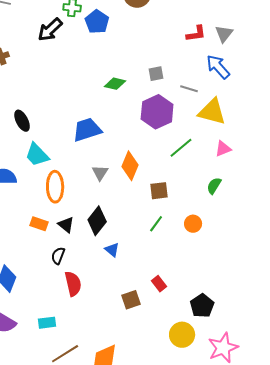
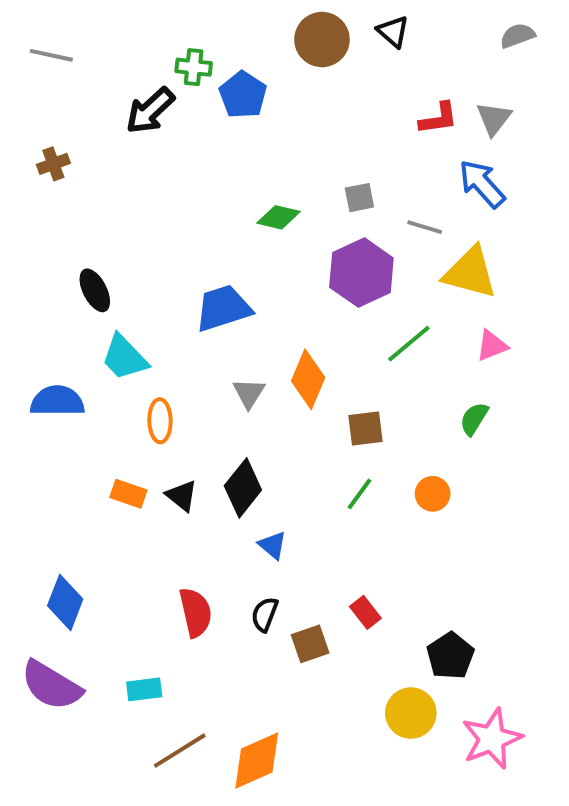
orange ellipse: (55, 187) -> (160, 421), size x0.7
black semicircle: (58, 256) -> (265, 614), moved

